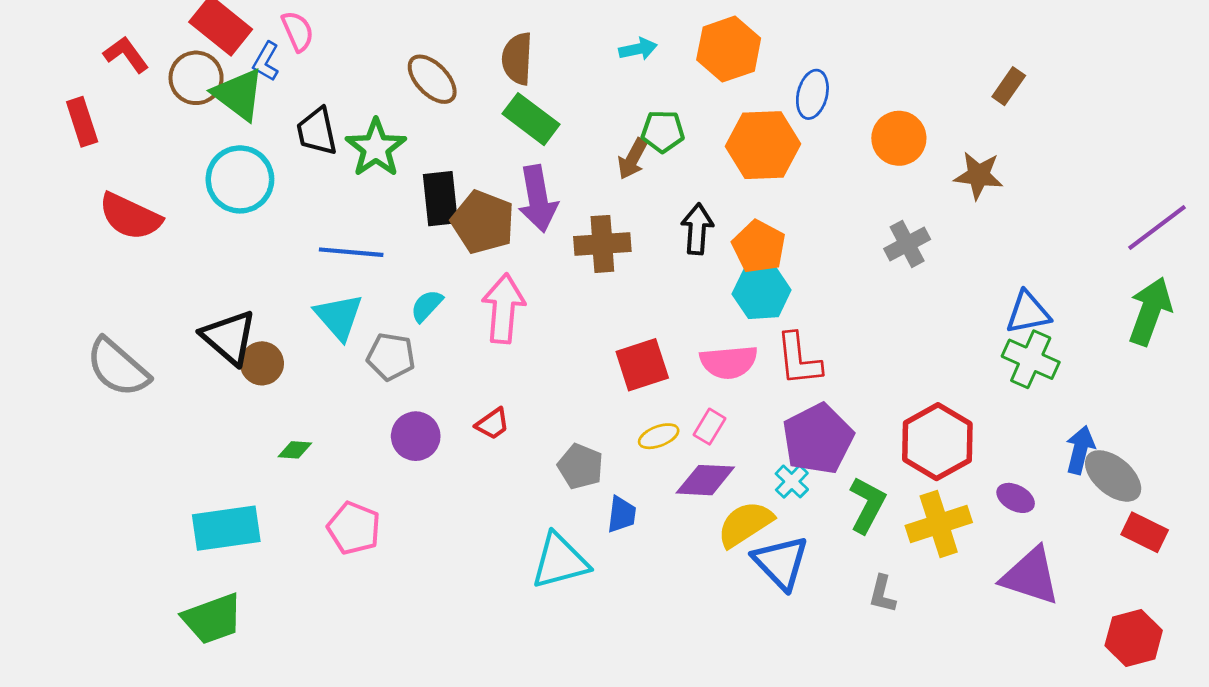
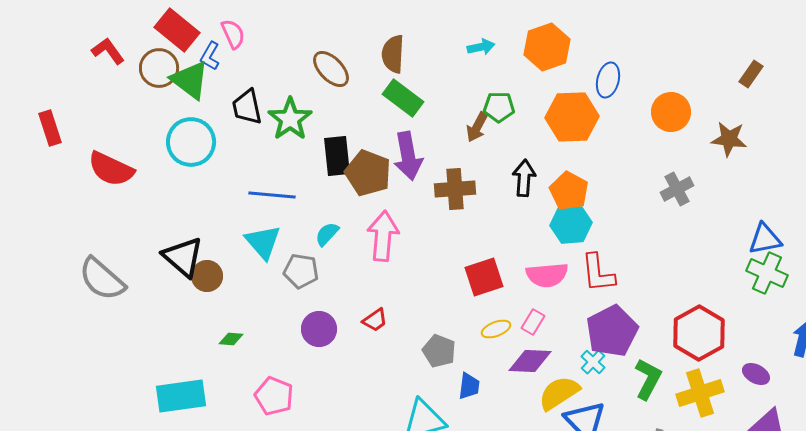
red rectangle: (82, 122) -> (50, 128), moved

